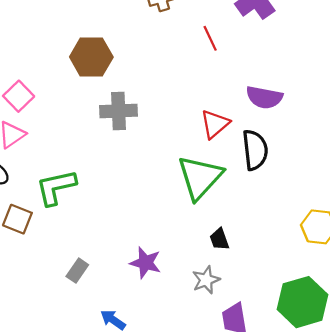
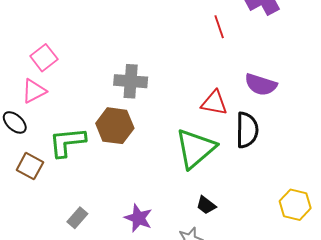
brown hexagon: (91, 57) -> (115, 126), moved
red triangle: (215, 124) -> (214, 103), turned 44
black trapezoid: (219, 239) -> (206, 205), turned -40

